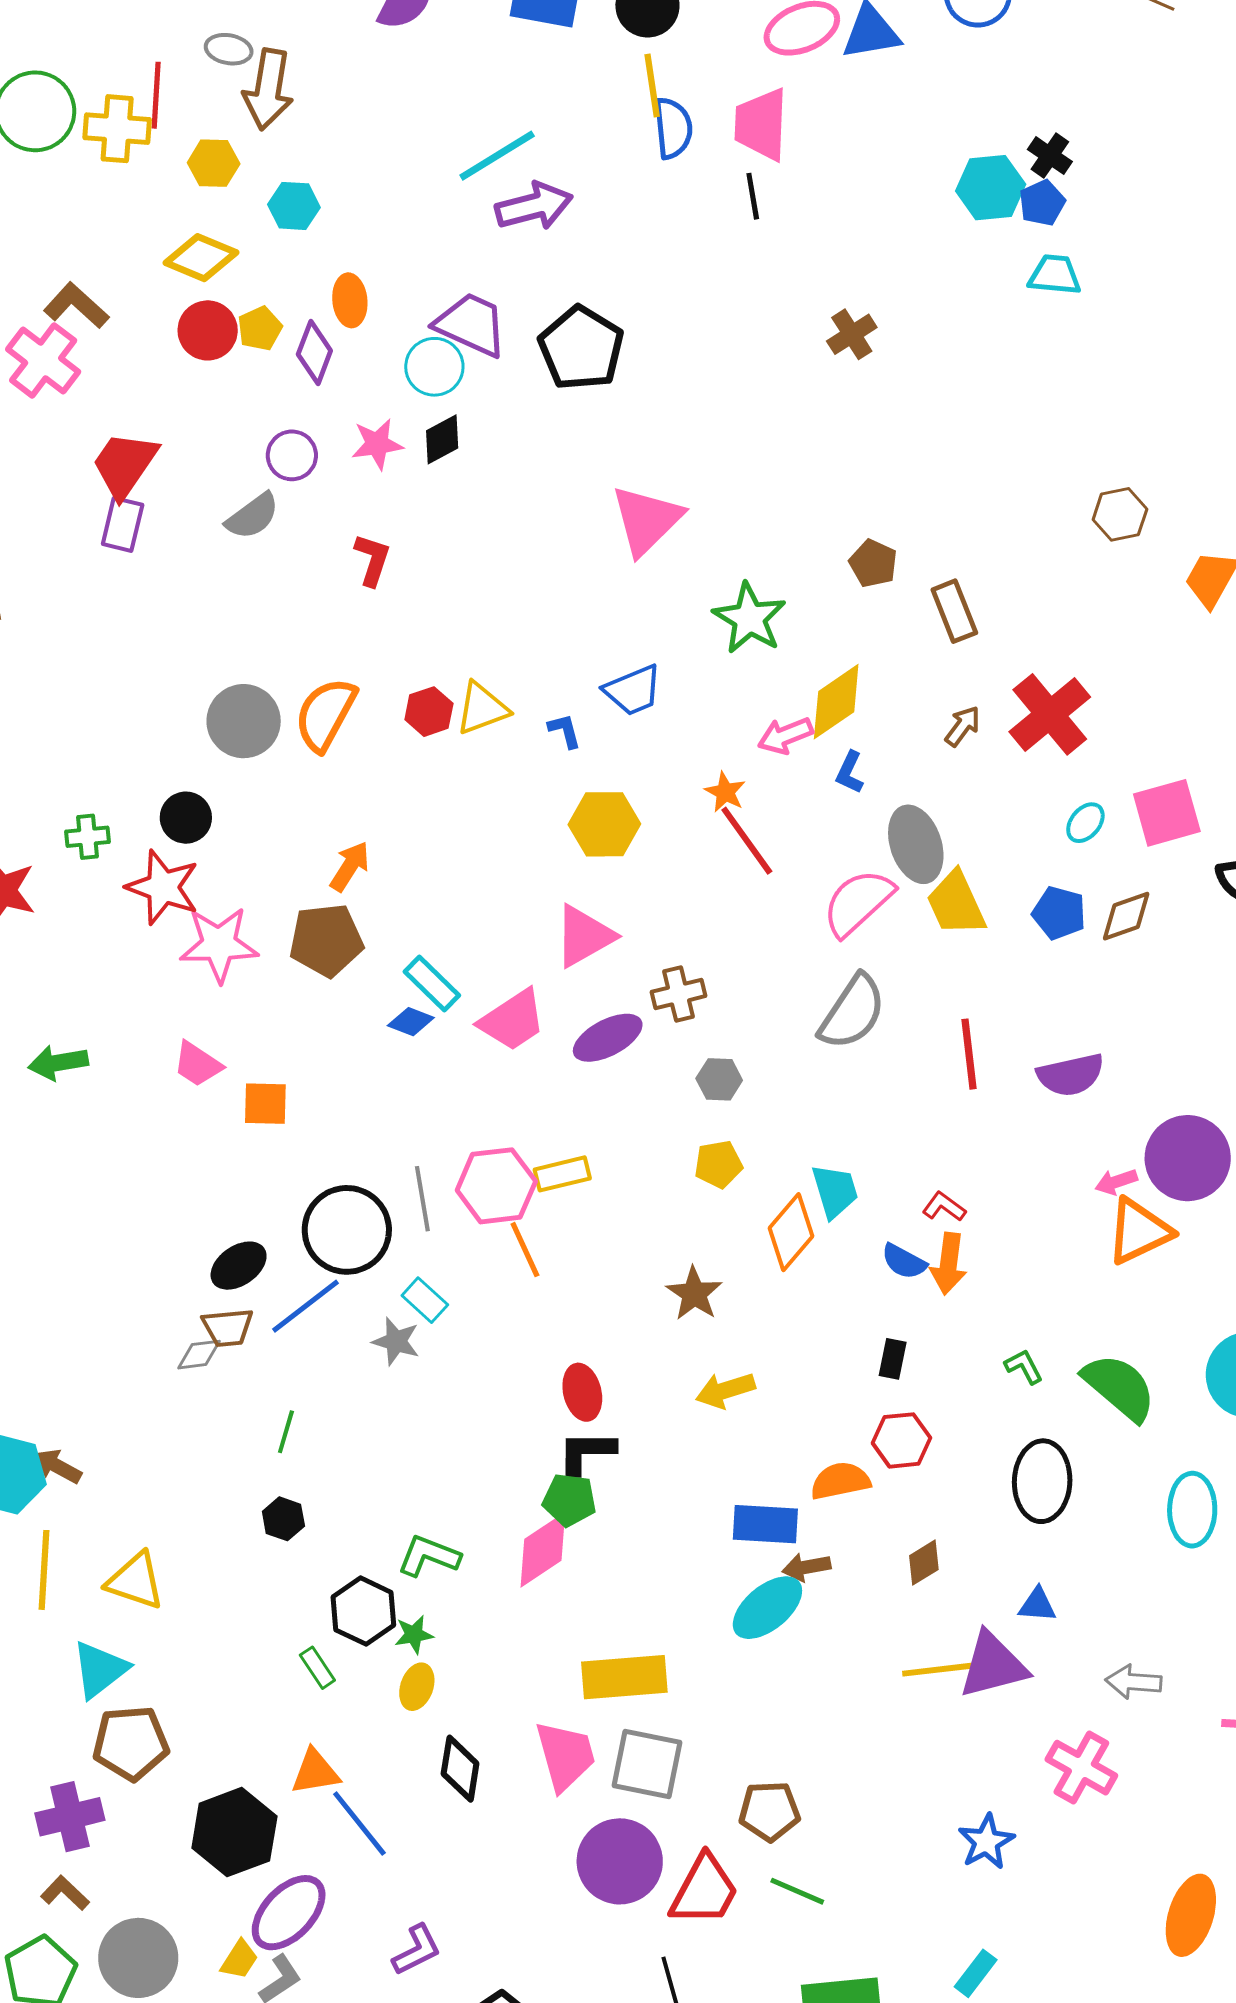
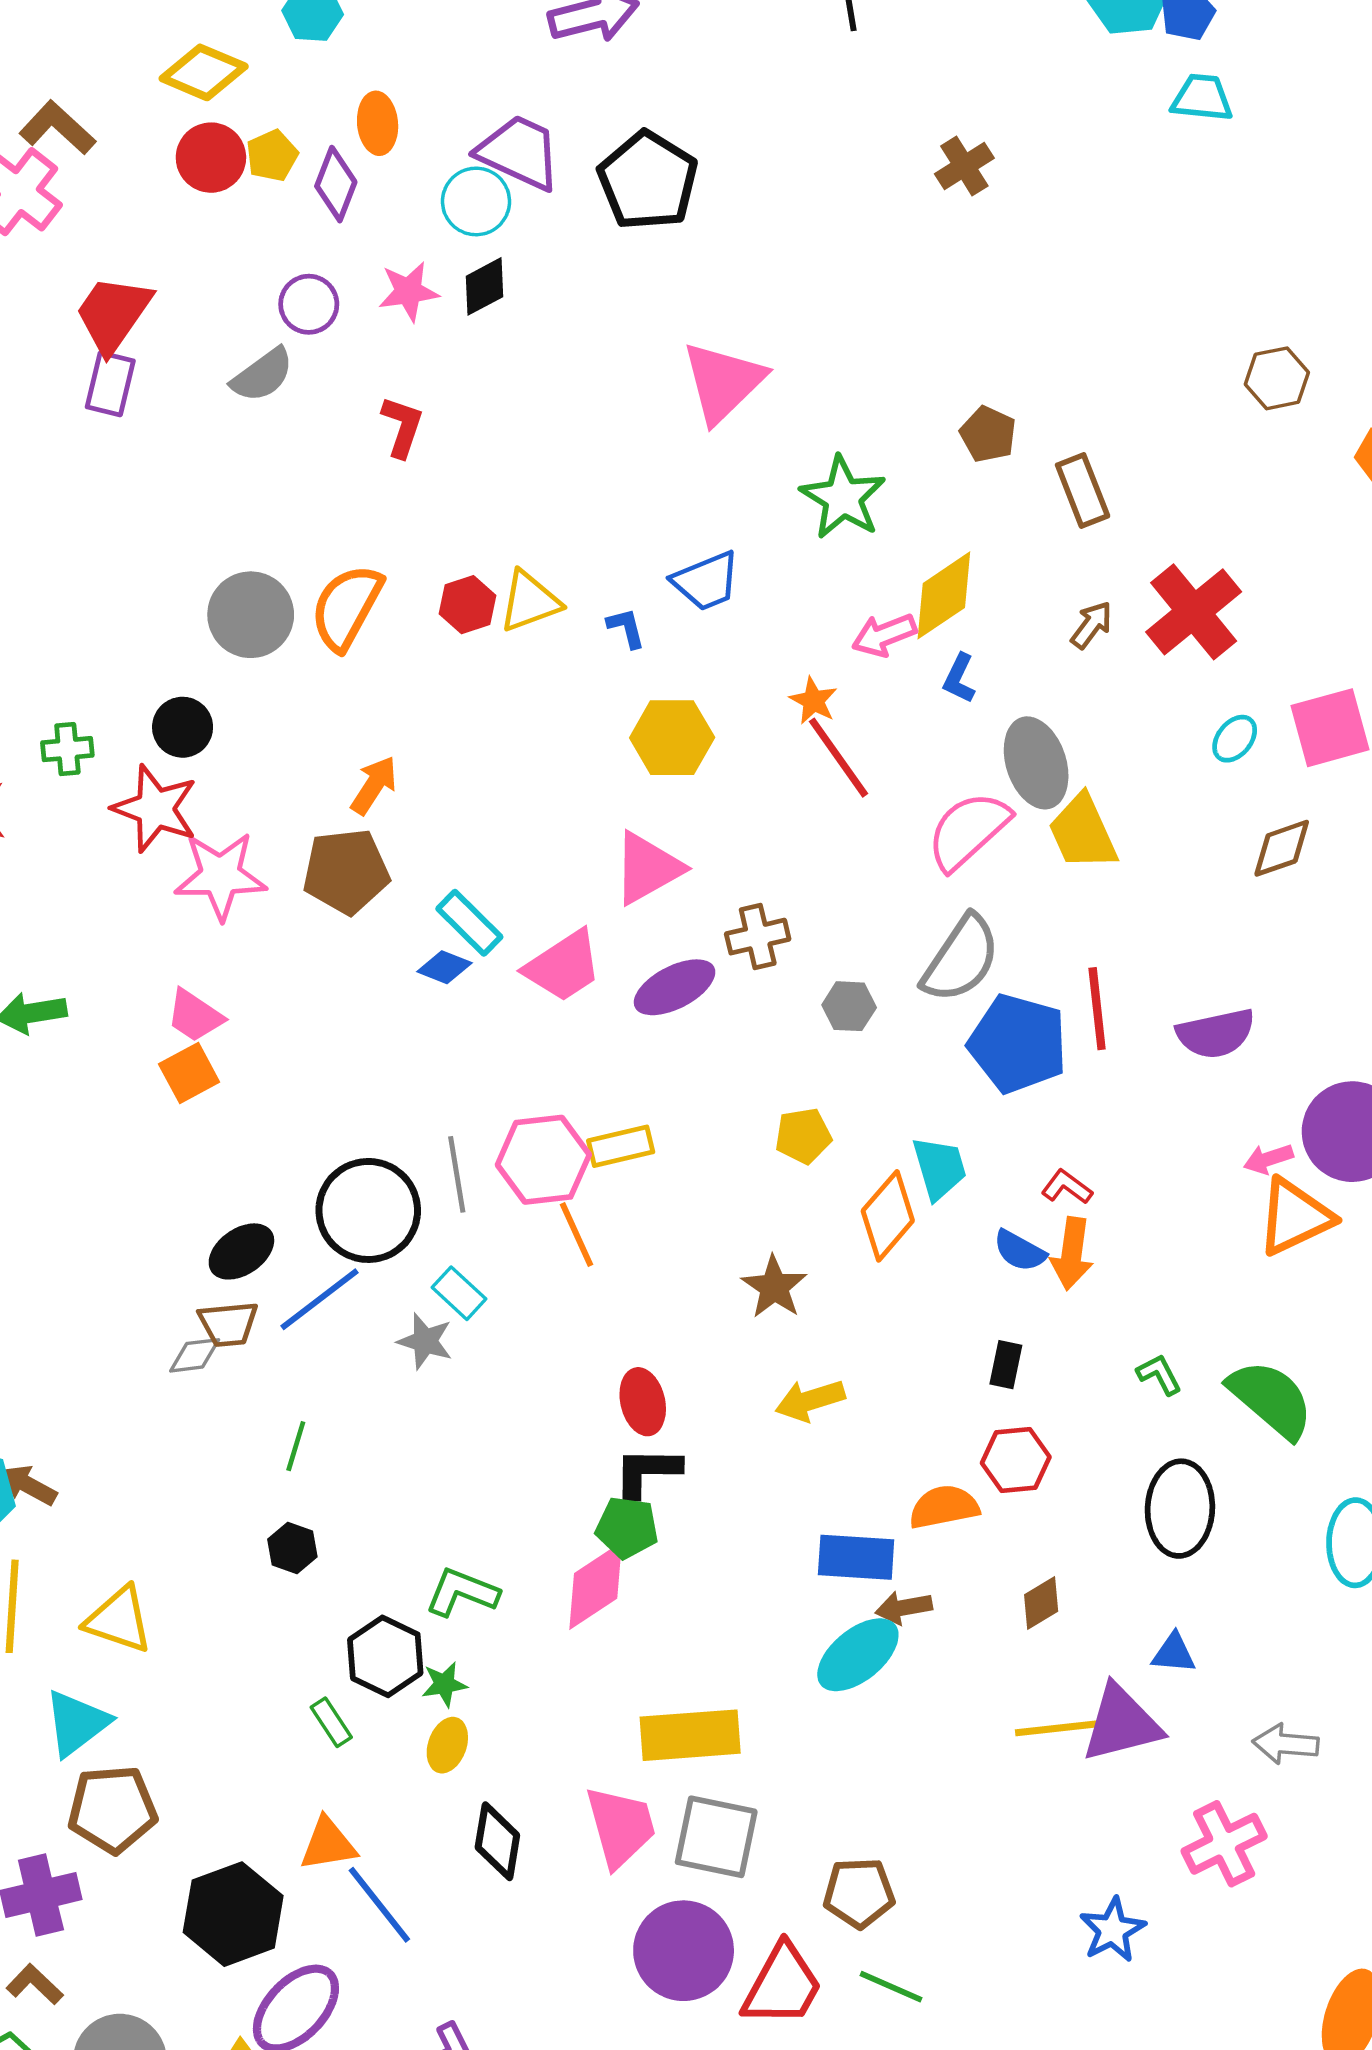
blue pentagon: (1059, 913) -> (1018, 1044), moved, size x1.6
gray hexagon: (719, 1079) -> (849, 1006), moved
orange square: (265, 1104) -> (189, 1073), moved, turned -30
pink cross: (1081, 1768) -> (1224, 1844), turned 34

